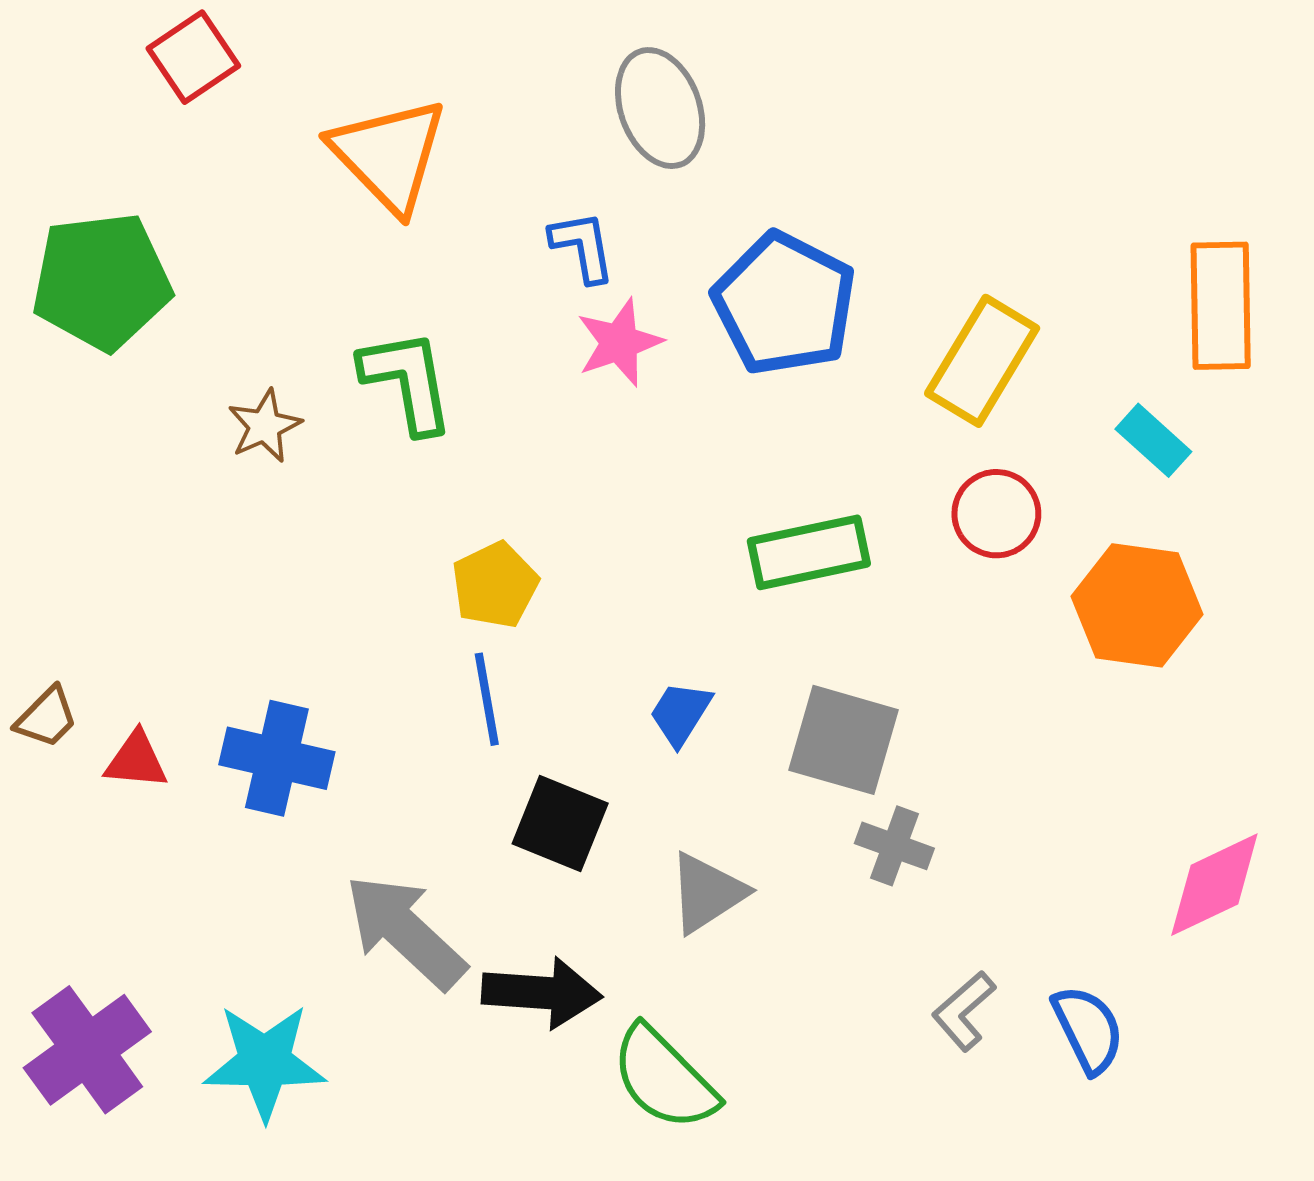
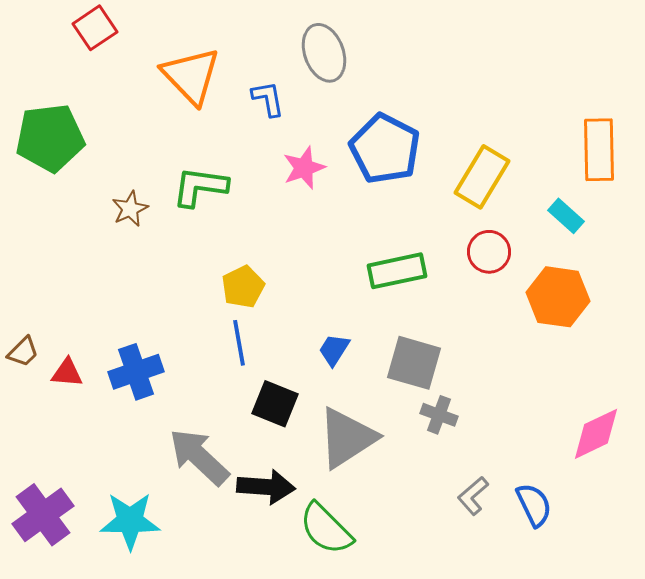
blue L-shape: (583, 247) -> (268, 99), moved
green L-shape: (407, 381) -> (200, 187), turned -72
blue cross: (277, 758) -> (136, 372), turned -32
gray triangle: (707, 893) -> (347, 438), size x1.5

